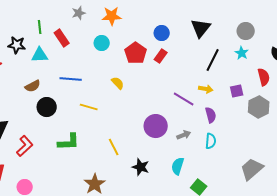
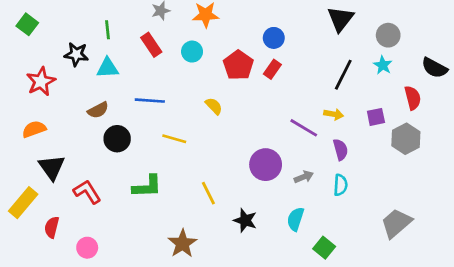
black triangle: (201, 28) -> (340, 19), moved
red rectangle: (62, 38) -> (151, 45), moved
red L-shape: (25, 146) -> (87, 192), turned -80

